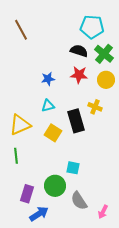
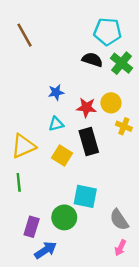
red star: (79, 75) -> (86, 108), moved
yellow circle: (106, 80) -> (111, 103), moved
yellow cross: (95, 107) -> (124, 126), moved
cyan square: (73, 168) -> (85, 196), size x1.5
gray semicircle: (79, 201) -> (119, 220), moved

